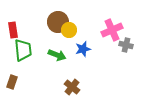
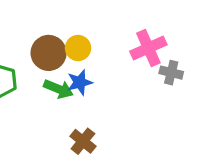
brown circle: (58, 22) -> (49, 53), moved
blue star: (83, 49) -> (80, 82), moved

